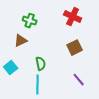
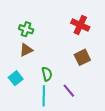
green cross: (30, 21) -> (26, 29), moved
purple line: (79, 80) -> (69, 91), moved

